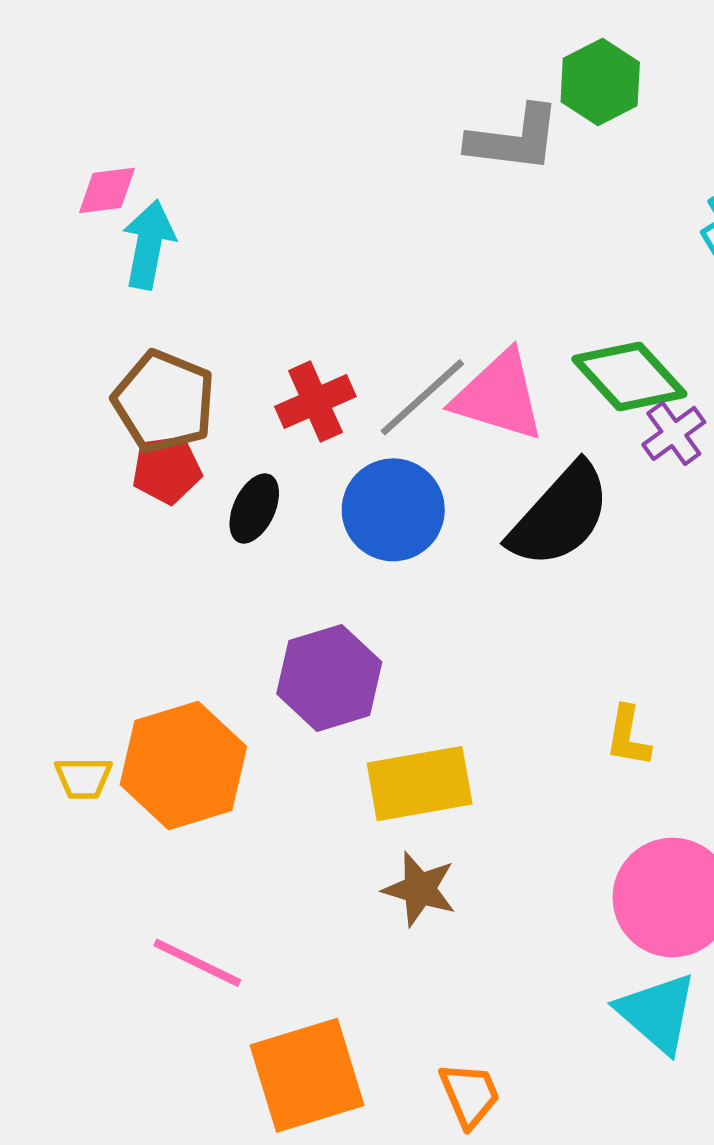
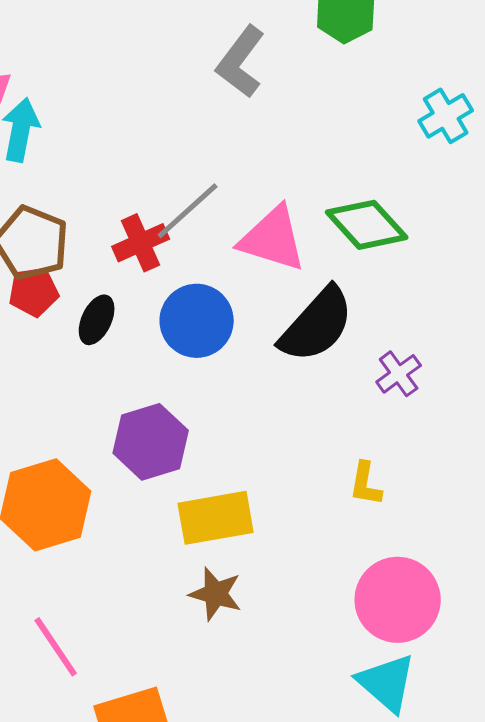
gray L-shape: (514, 139) -> (241, 62), moved, turned 120
gray line: (422, 397) -> (188, 211), moved
purple cross: (674, 433) -> (399, 374), moved
pink line: (197, 963) -> (56, 647), turned 30

